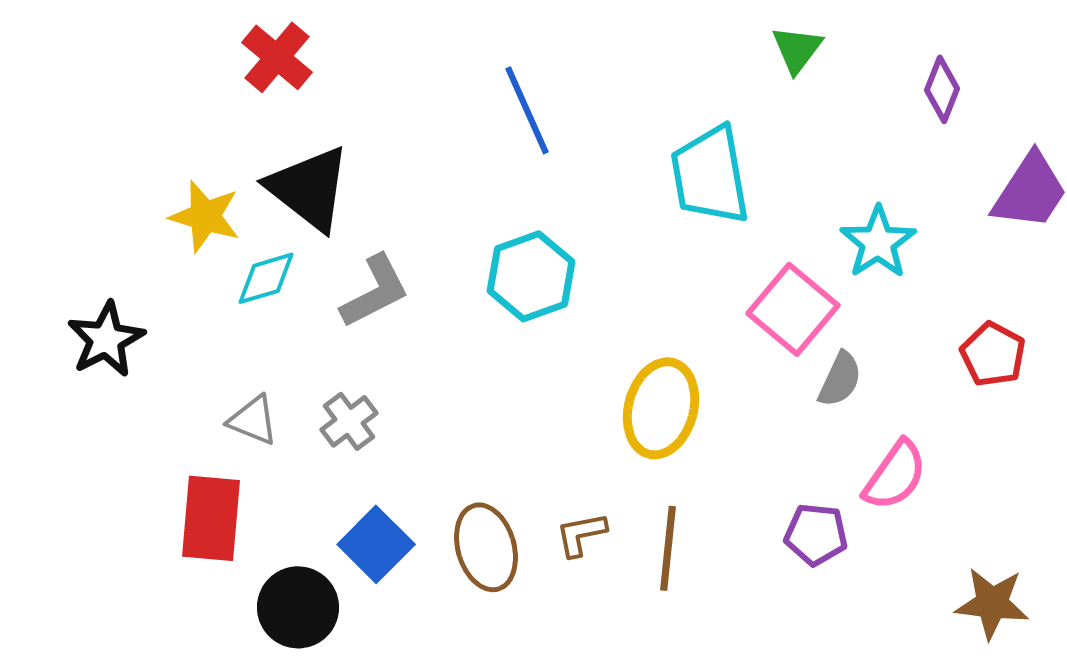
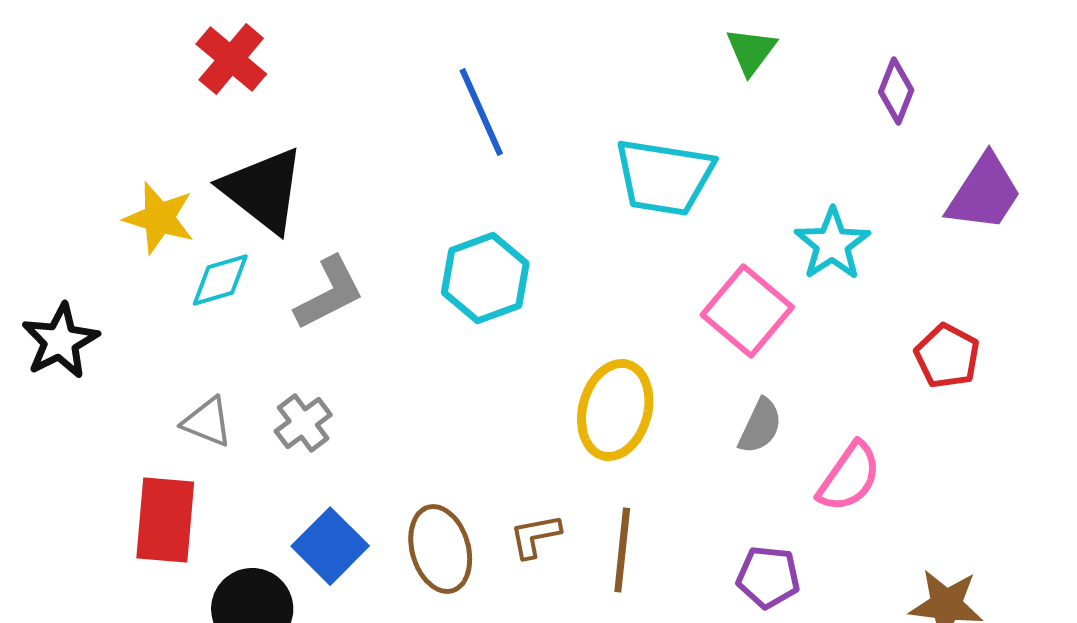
cyan trapezoid: (710, 175) -> (664, 177), turned -71
gray semicircle: (840, 379) -> (760, 426), moved
purple pentagon: (816, 534) -> (768, 577), moved

